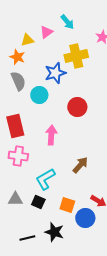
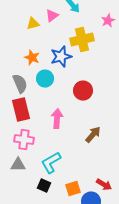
orange star: (17, 57) -> (32, 58), moved
gray semicircle: (18, 81) -> (20, 84), moved
brown arrow: (80, 165) -> (93, 135), moved
gray triangle: (15, 199) -> (18, 165), moved
orange square: (67, 205) -> (73, 189), turned -35

